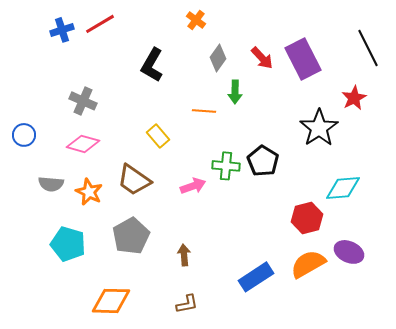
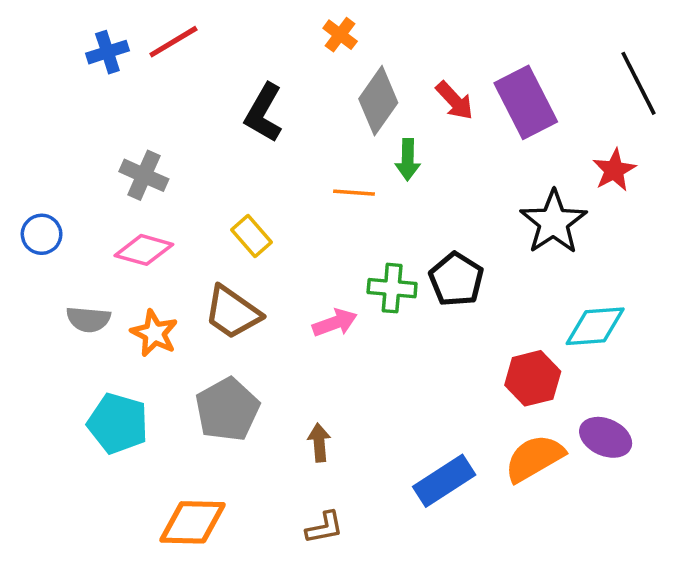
gray diamond: (218, 58) -> (378, 101), size x1.4
yellow rectangle: (158, 136) -> (252, 236), moved

